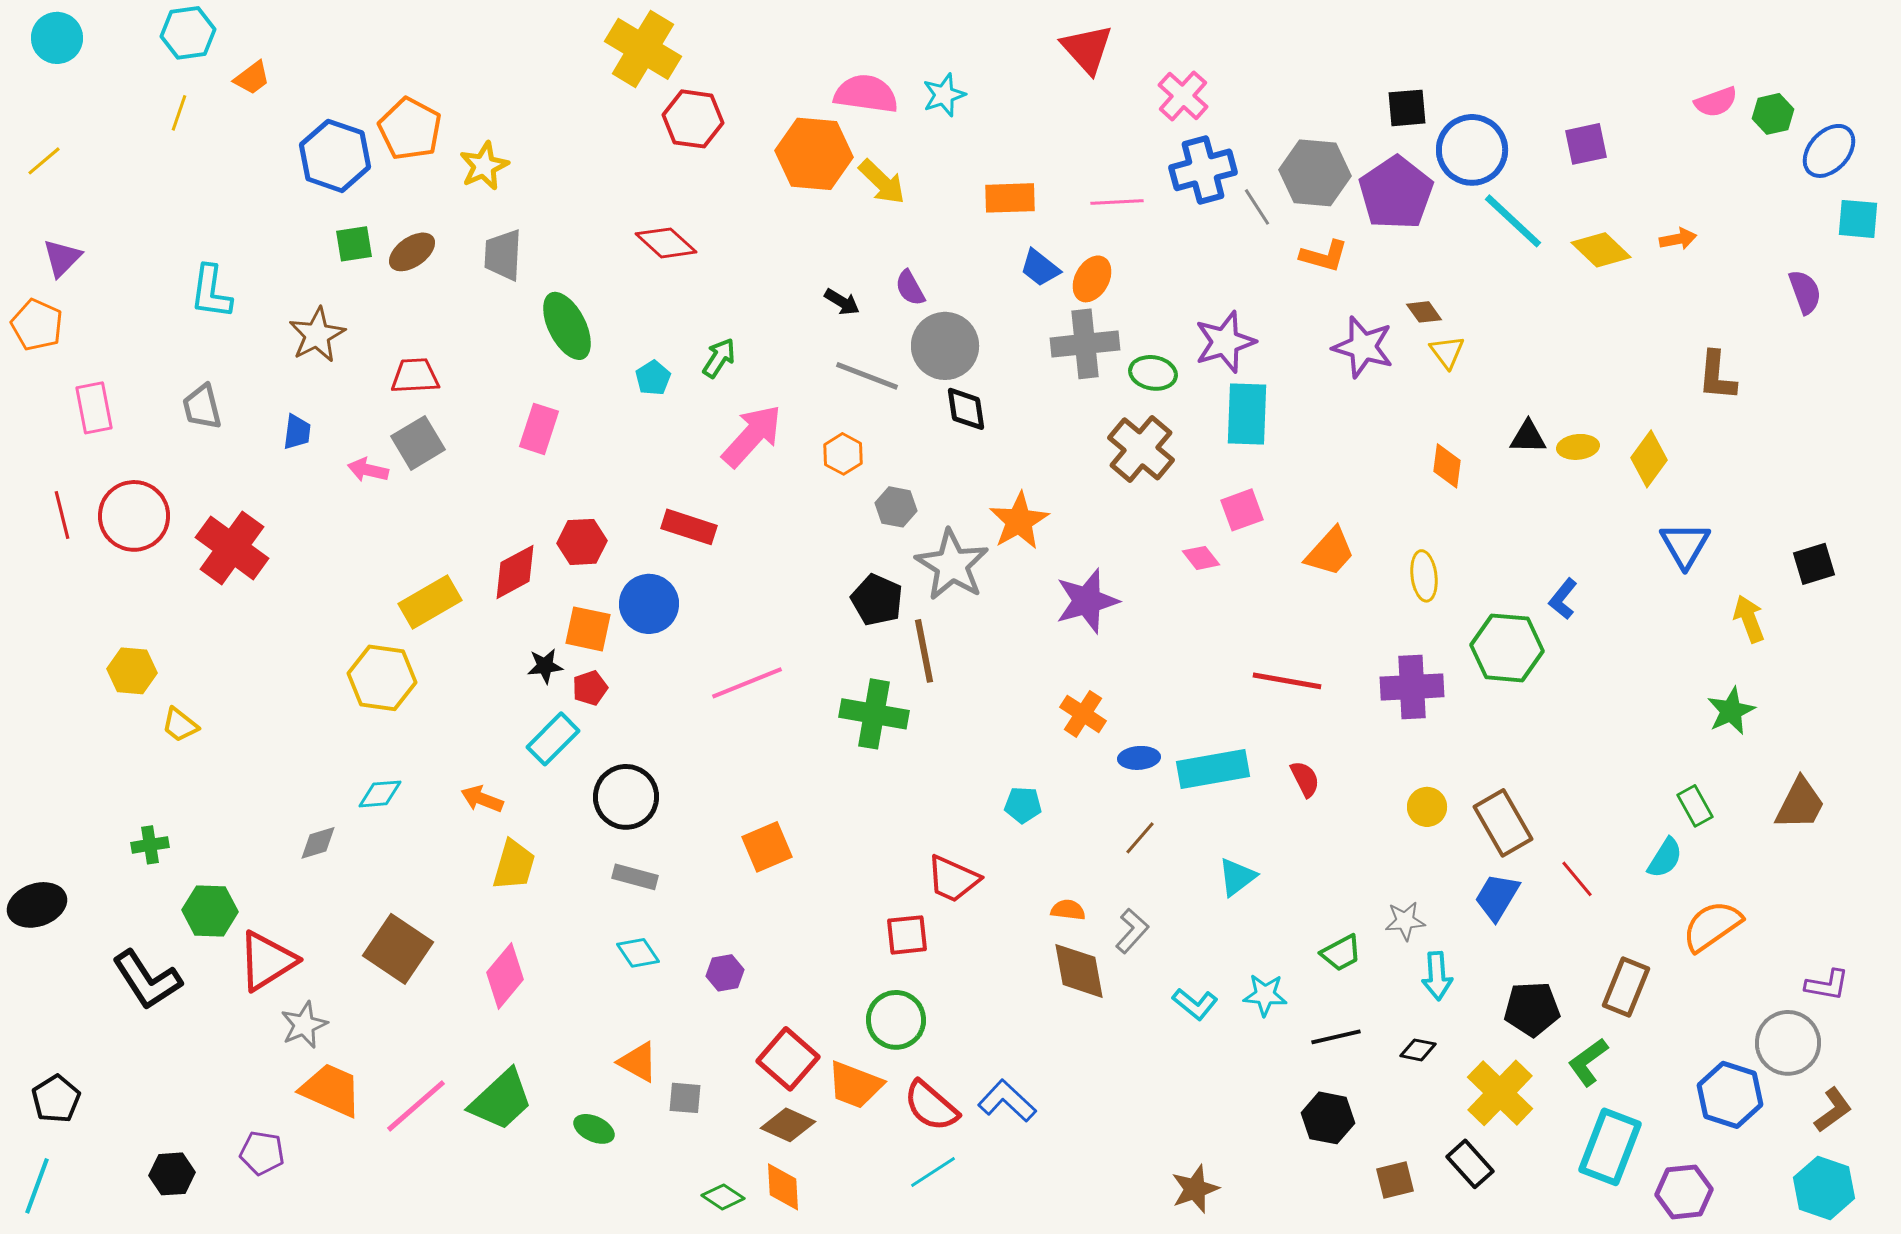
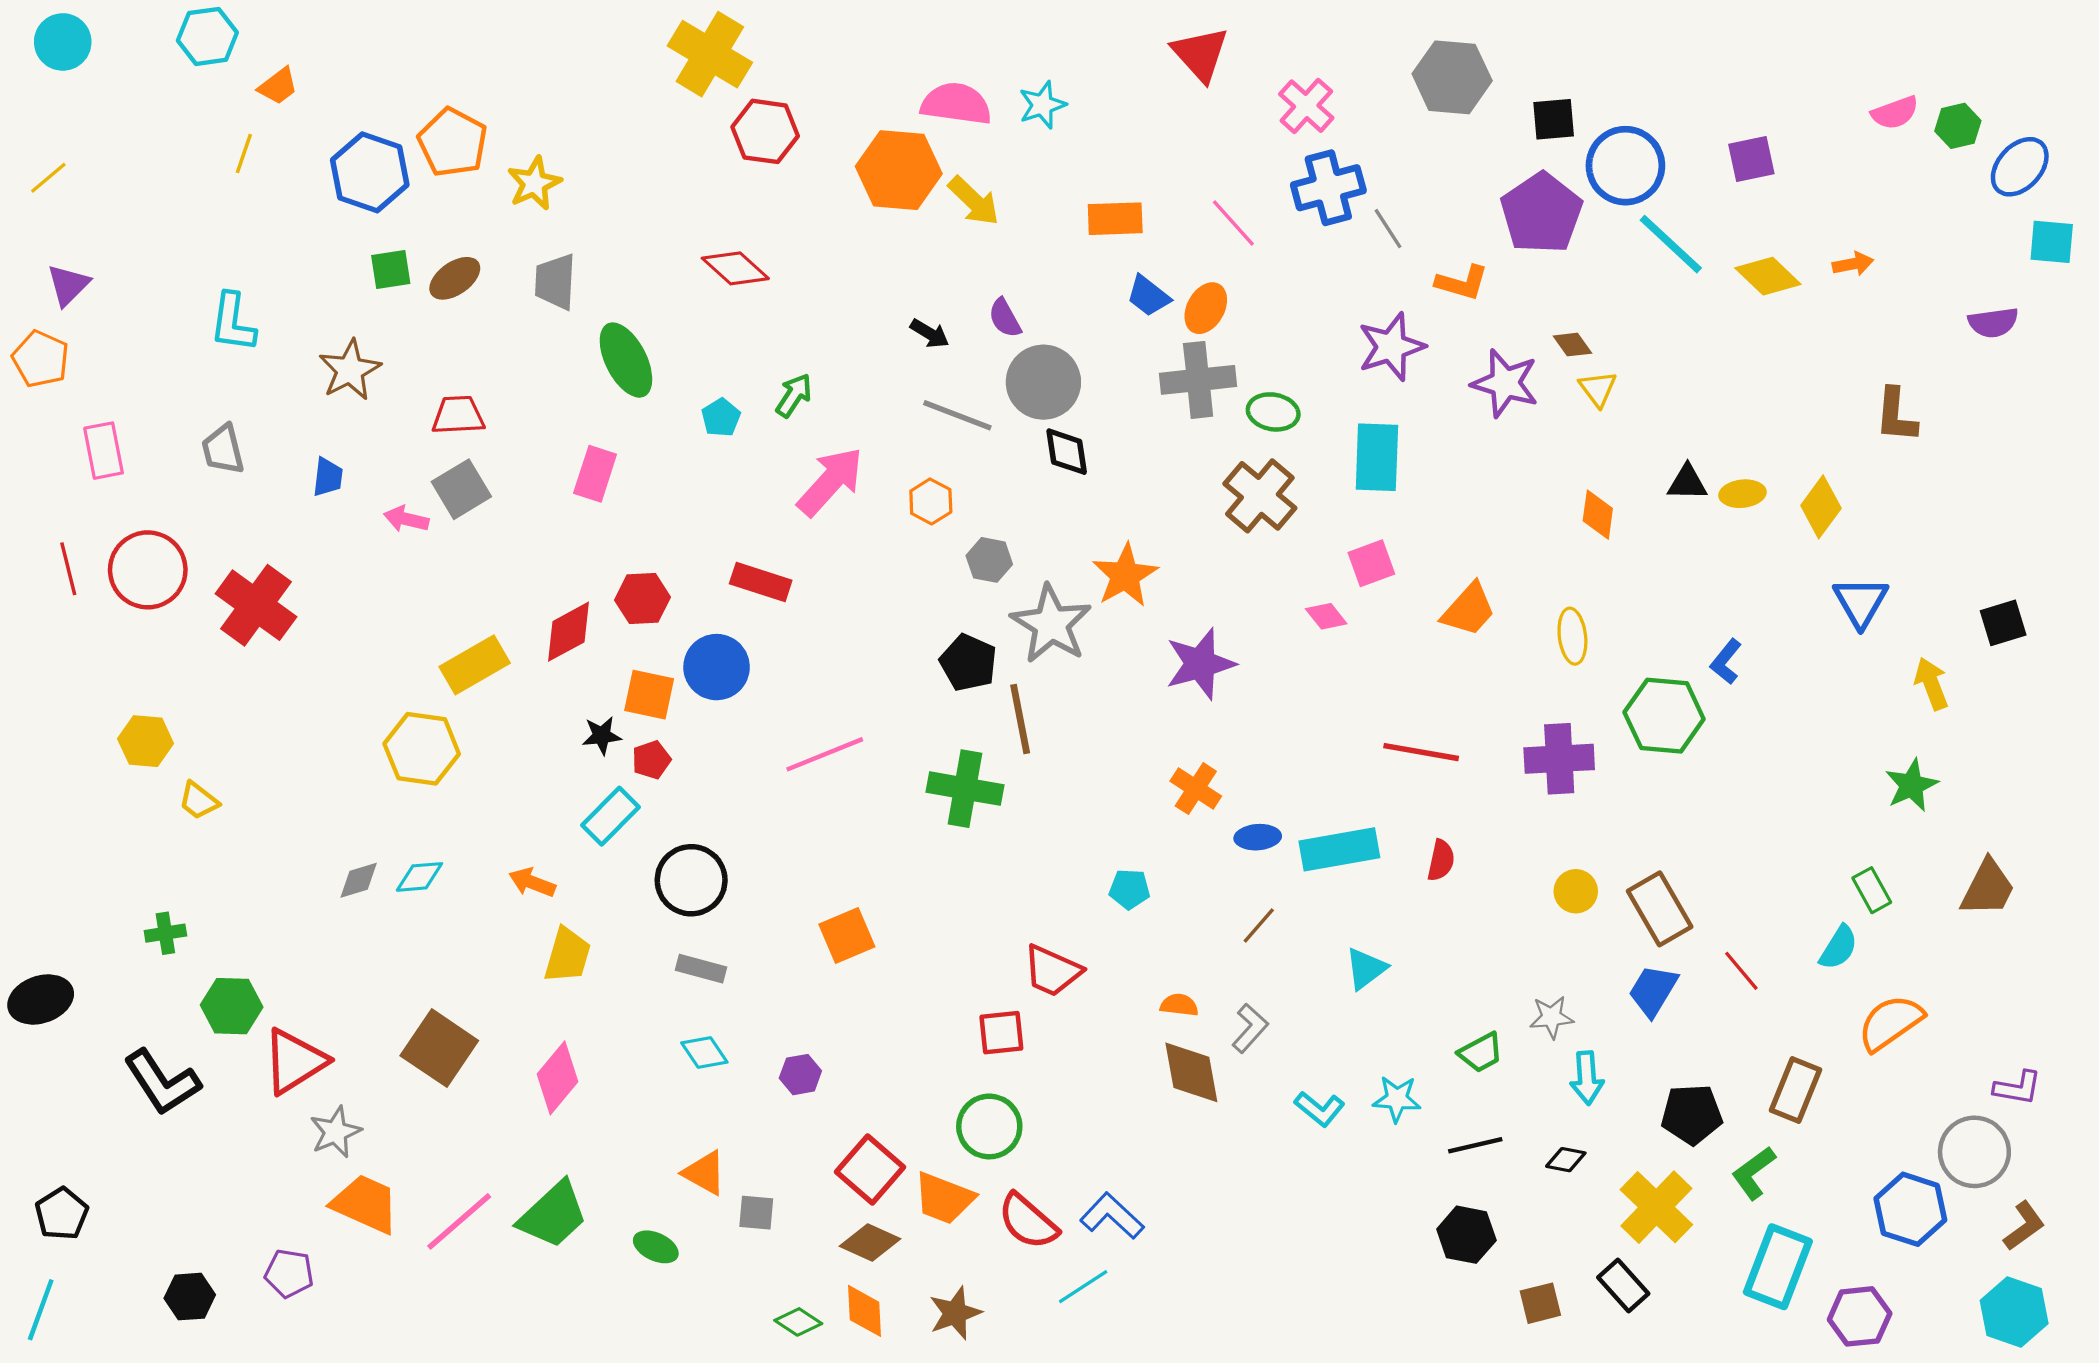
yellow line: (179, 113) -> (244, 154), moved
gray hexagon: (1315, 173) -> (1452, 77), moved
pink line: (1117, 202) -> (1233, 223), turned 51
purple semicircle: (1805, 292) -> (1993, 322), turned 102
purple star: (1225, 342) -> (1391, 347), moved
red semicircle: (1305, 779) -> (1441, 860), turned 39
gray diamond: (318, 843) -> (359, 880), moved
cyan line: (933, 1172) -> (1083, 1287), moved
brown star: (1195, 1189) -> (955, 1313), moved

